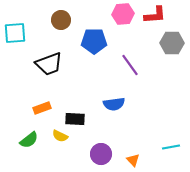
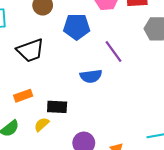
blue semicircle: (114, 104) -> (91, 76), moved
yellow semicircle: (60, 136) -> (42, 124), turned 112

